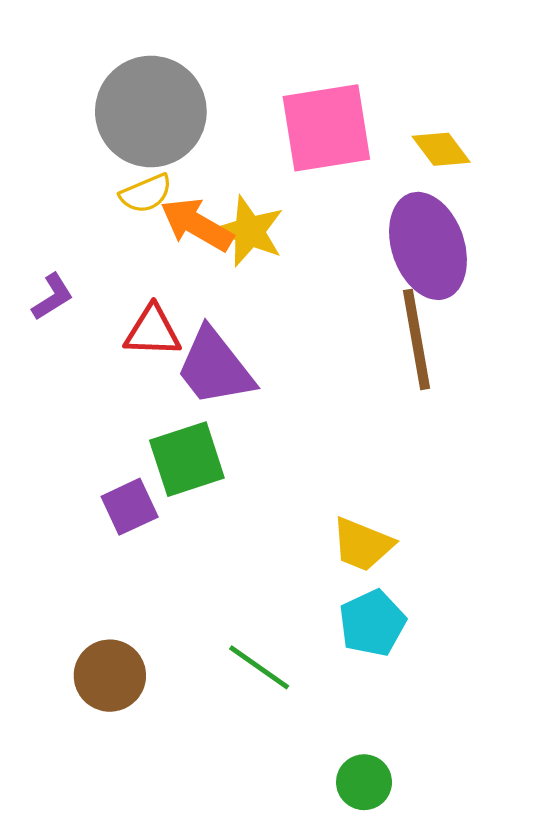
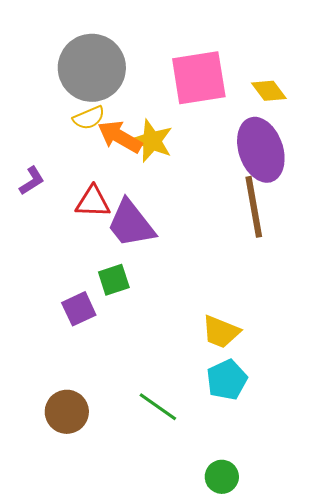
green square: (187, 459) -> (114, 280), size x0.7

